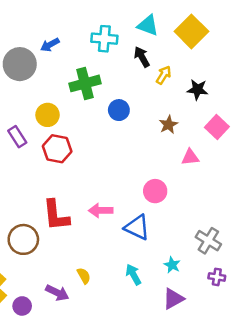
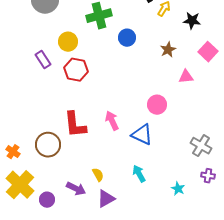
pink arrow: (101, 210) -> (112, 121), turned 66
cyan star: (172, 265) -> (178, 189), moved
purple triangle: (173, 299) -> (106, 199), moved

